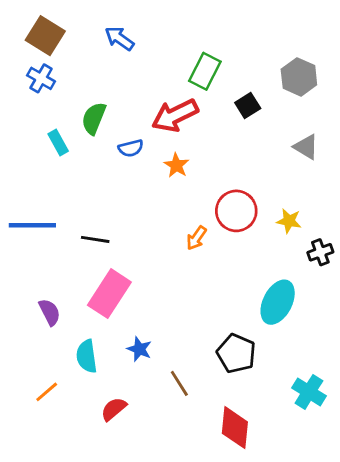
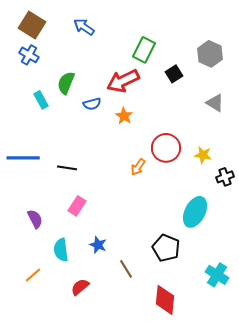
pink rectangle: (109, 294) -> (77, 206), size x0.6

